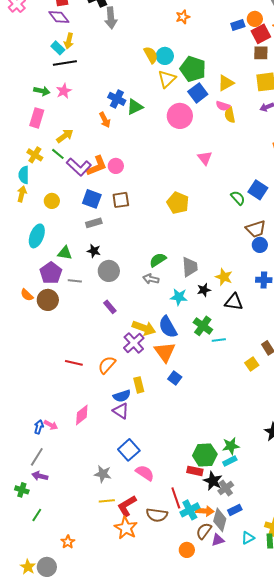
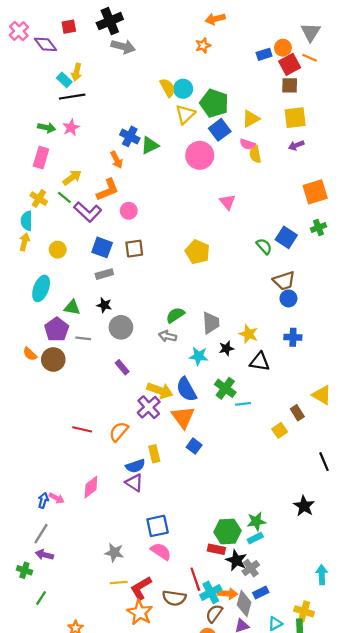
purple diamond: (59, 17) -> (45, 44), moved
gray arrow: (111, 18) -> (123, 47), turned -70
orange L-shape: (97, 166) -> (108, 190), moved
blue square: (129, 450) -> (158, 526), moved, turned 30
brown semicircle: (204, 531) -> (214, 614), moved

